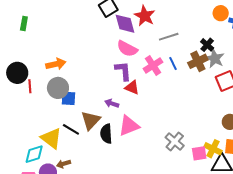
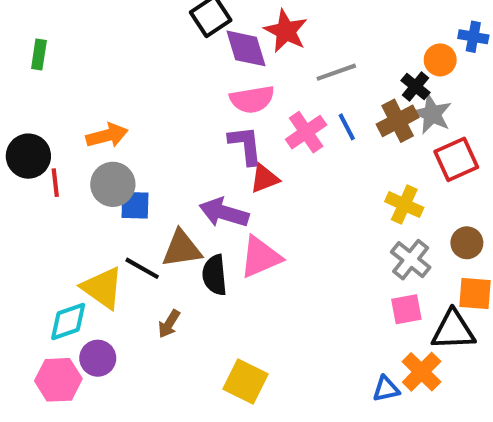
orange circle: (221, 13) -> (440, 60), moved
pink semicircle: (127, 49) -> (252, 99), turned -35
red triangle: (132, 87) -> (265, 179), turned -42
purple arrow: (112, 103) -> (224, 213), size x1.6
brown triangle: (91, 120) -> (182, 249), turned 40
gray cross: (175, 142) -> (411, 260), moved
yellow cross: (213, 149) -> (404, 205), moved
brown arrow: (64, 164) -> (169, 324), moved, turned -40

